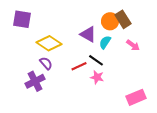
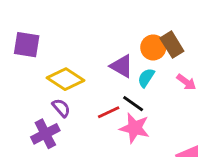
pink star: (97, 77) -> (135, 128), size x1.5

